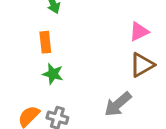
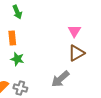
pink triangle: (139, 32) -> (74, 31), turned -32

